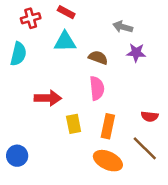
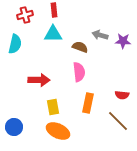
red rectangle: (66, 12) -> (54, 10), turned 56
gray arrow: (123, 27) -> (100, 35), moved
purple star: (136, 53) -> (123, 41), moved
yellow rectangle: (74, 124) -> (53, 107), moved
orange ellipse: (108, 161) -> (58, 131), moved

